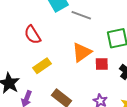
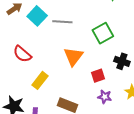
red square: (102, 64) -> (98, 76), moved

